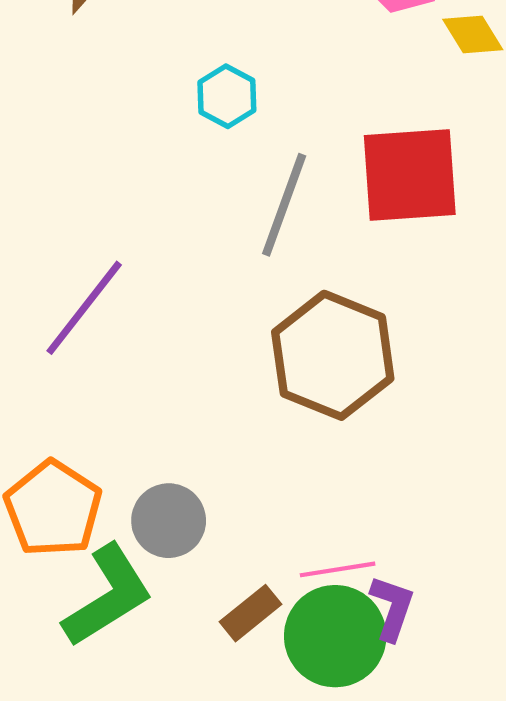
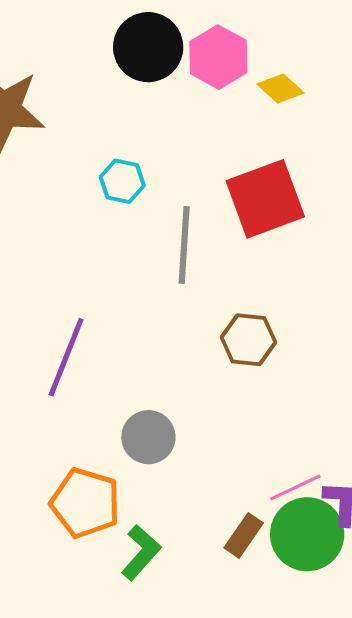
brown hexagon: (333, 355) -> (248, 340), size x0.6
gray circle: (169, 521) -> (148, 437), moved
green L-shape: (108, 596) -> (141, 552), size x0.7

